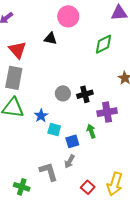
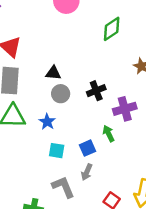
black triangle: (50, 39) -> (53, 73), moved
gray circle: (63, 93) -> (61, 94), moved
cyan square: (54, 130) -> (57, 151), moved

